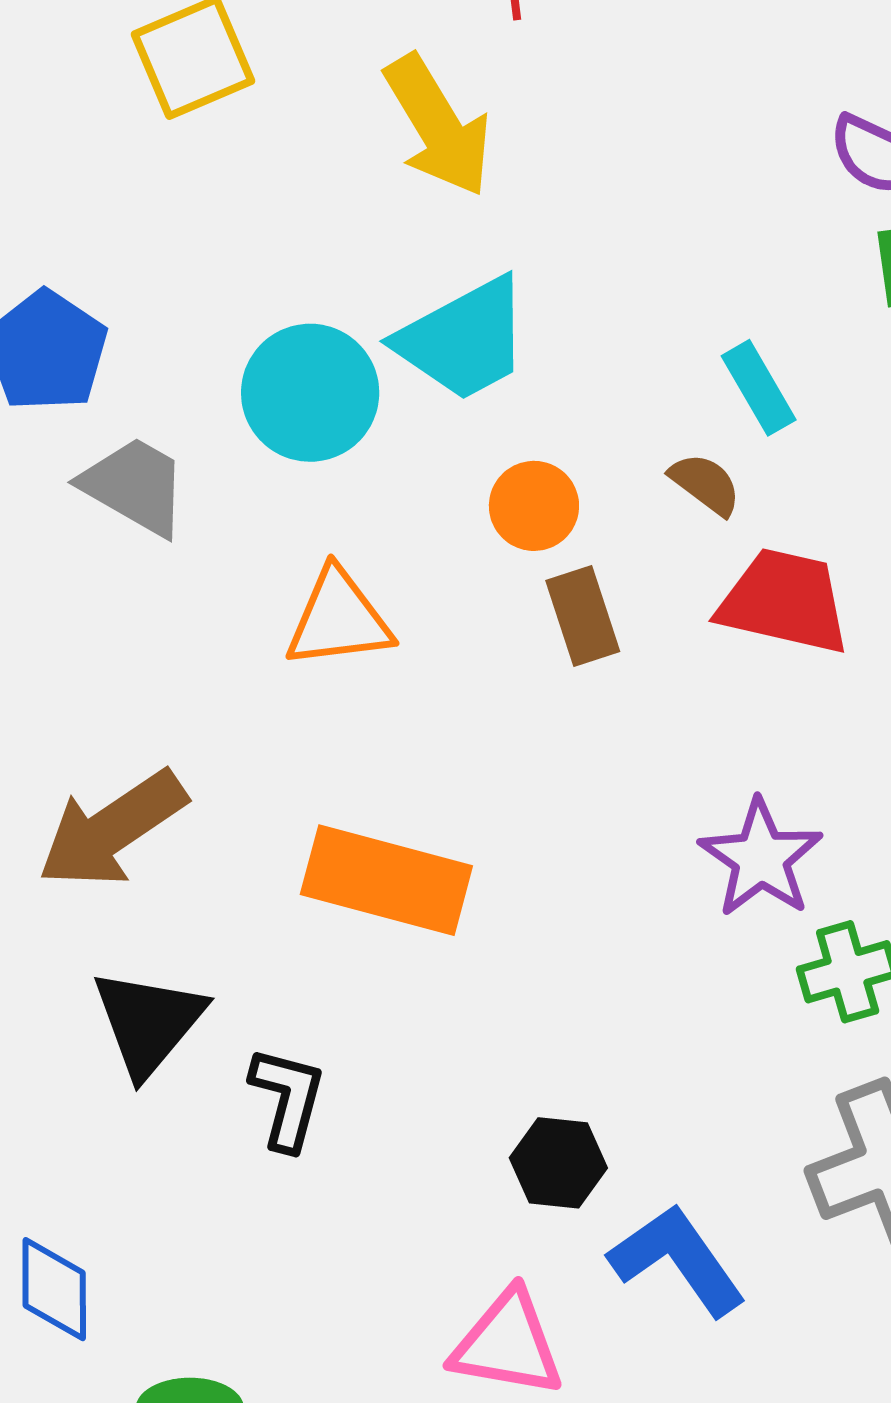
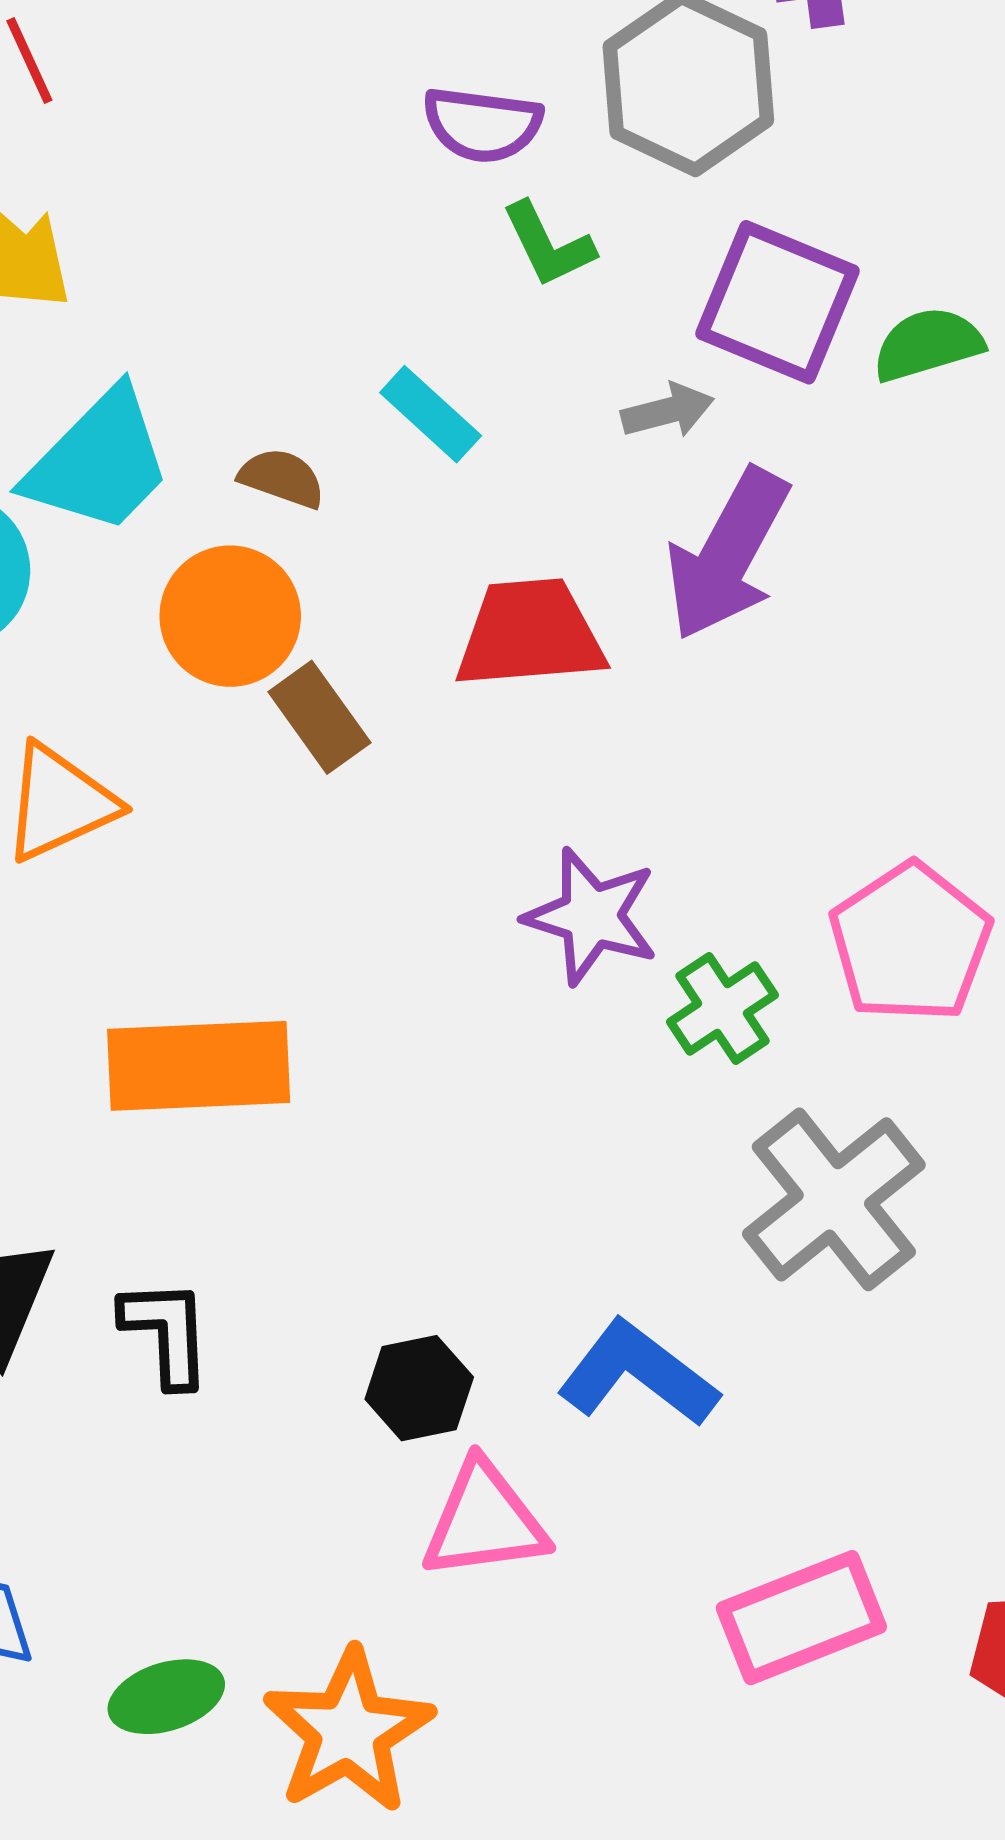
brown semicircle: (705, 484) -> (282, 478), moved
orange circle: (534, 506) -> (230, 616), size x1.4
black hexagon: (558, 1163) -> (419, 1388), moved

